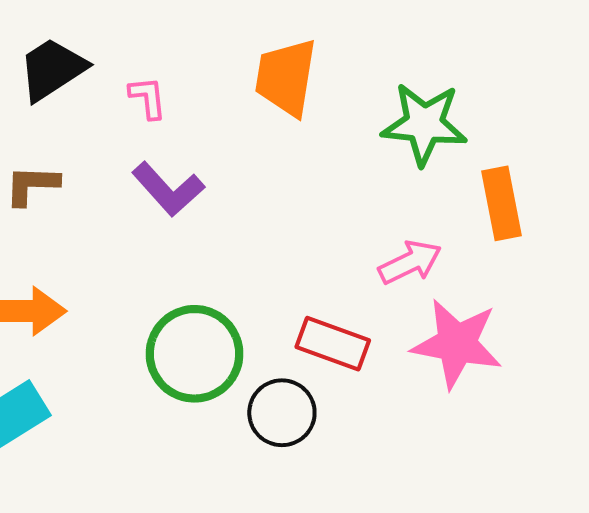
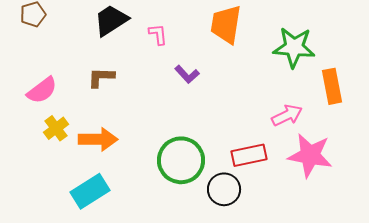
purple L-shape: (168, 189) -> (187, 74), moved, size x0.7
red rectangle: (333, 344) -> (249, 155), turned -32

